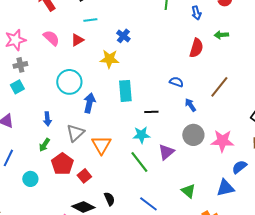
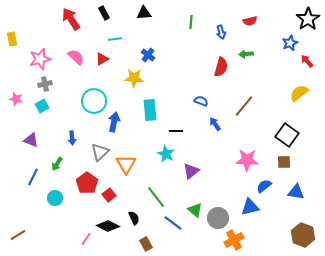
cyan star: (141, 135) -> (166, 154), turned 30
gray circle: (193, 135) -> (218, 218), moved
green arrow: (44, 145) -> (57, 164), moved
green line: (139, 162) -> (156, 197), moved
green triangle: (188, 191) -> (195, 210), moved

